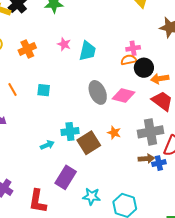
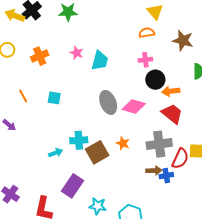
orange semicircle: (129, 60) -> (147, 33), moved

